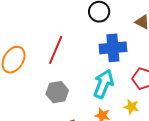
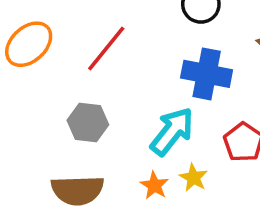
yellow star: (131, 107) -> (193, 178), moved

